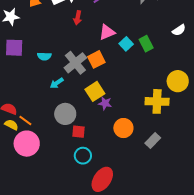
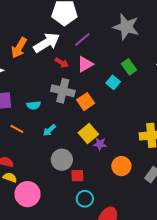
red arrow: (78, 18) -> (62, 63), turned -64
pink triangle: (107, 32) -> (85, 64), moved
green rectangle: (146, 44) -> (129, 67), moved
gray cross: (75, 63) -> (63, 91), moved, turned -30
orange line: (25, 121) -> (17, 129), moved

